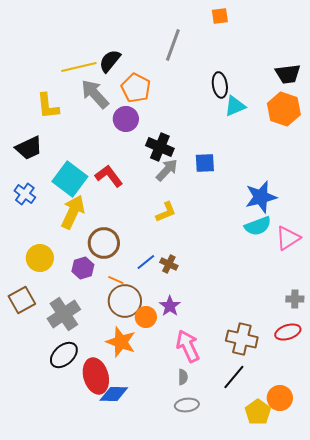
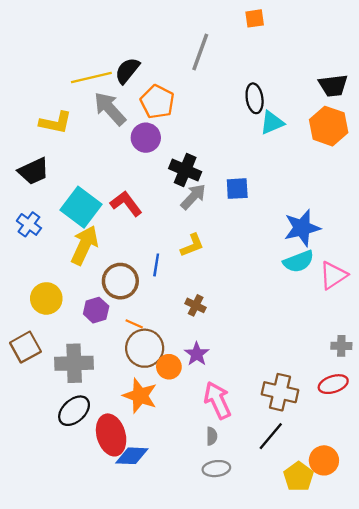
yellow L-shape: (48, 106) -> (56, 123), turned -72
blue line: (146, 262) -> (156, 265), moved, turned -42
gray cross: (64, 314) -> (74, 363), turned 32

